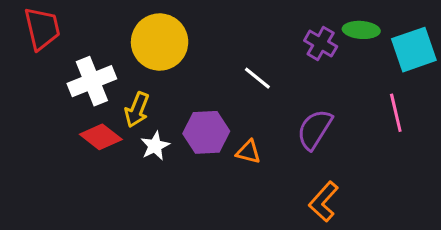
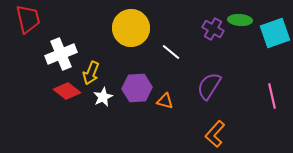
yellow circle: (160, 42) -> (131, 28), moved
pink line: (396, 113) -> (272, 96), moved

